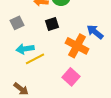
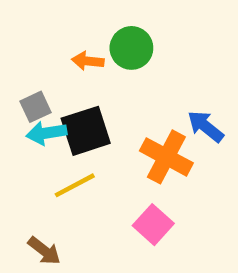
black square: (52, 24) -> (86, 131), moved, size x1.6
cyan arrow: (25, 49) -> (46, 133), moved

